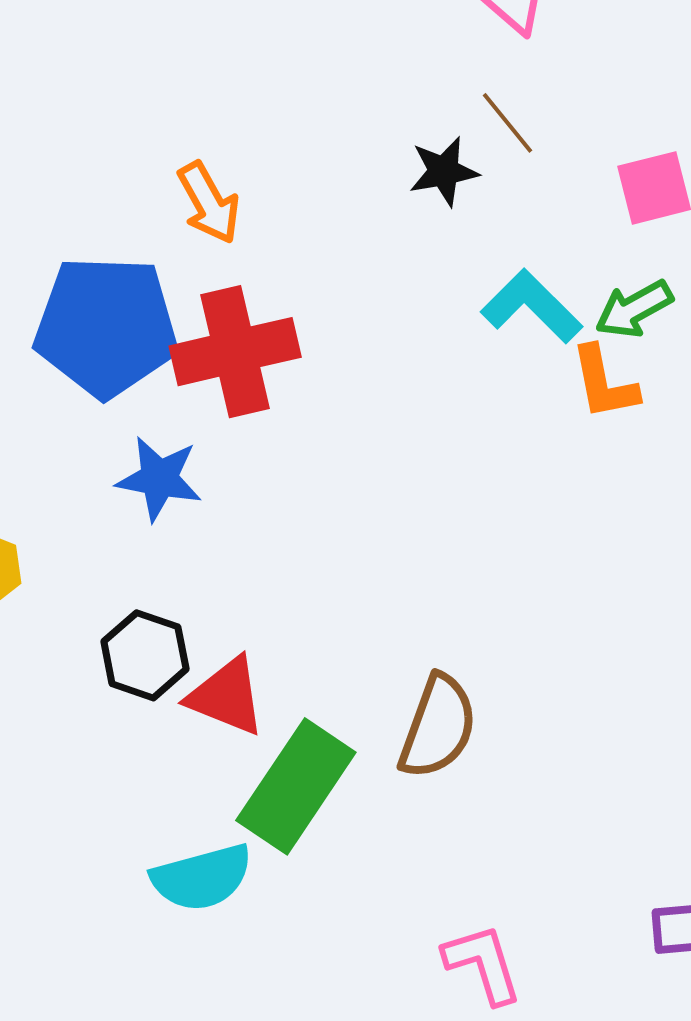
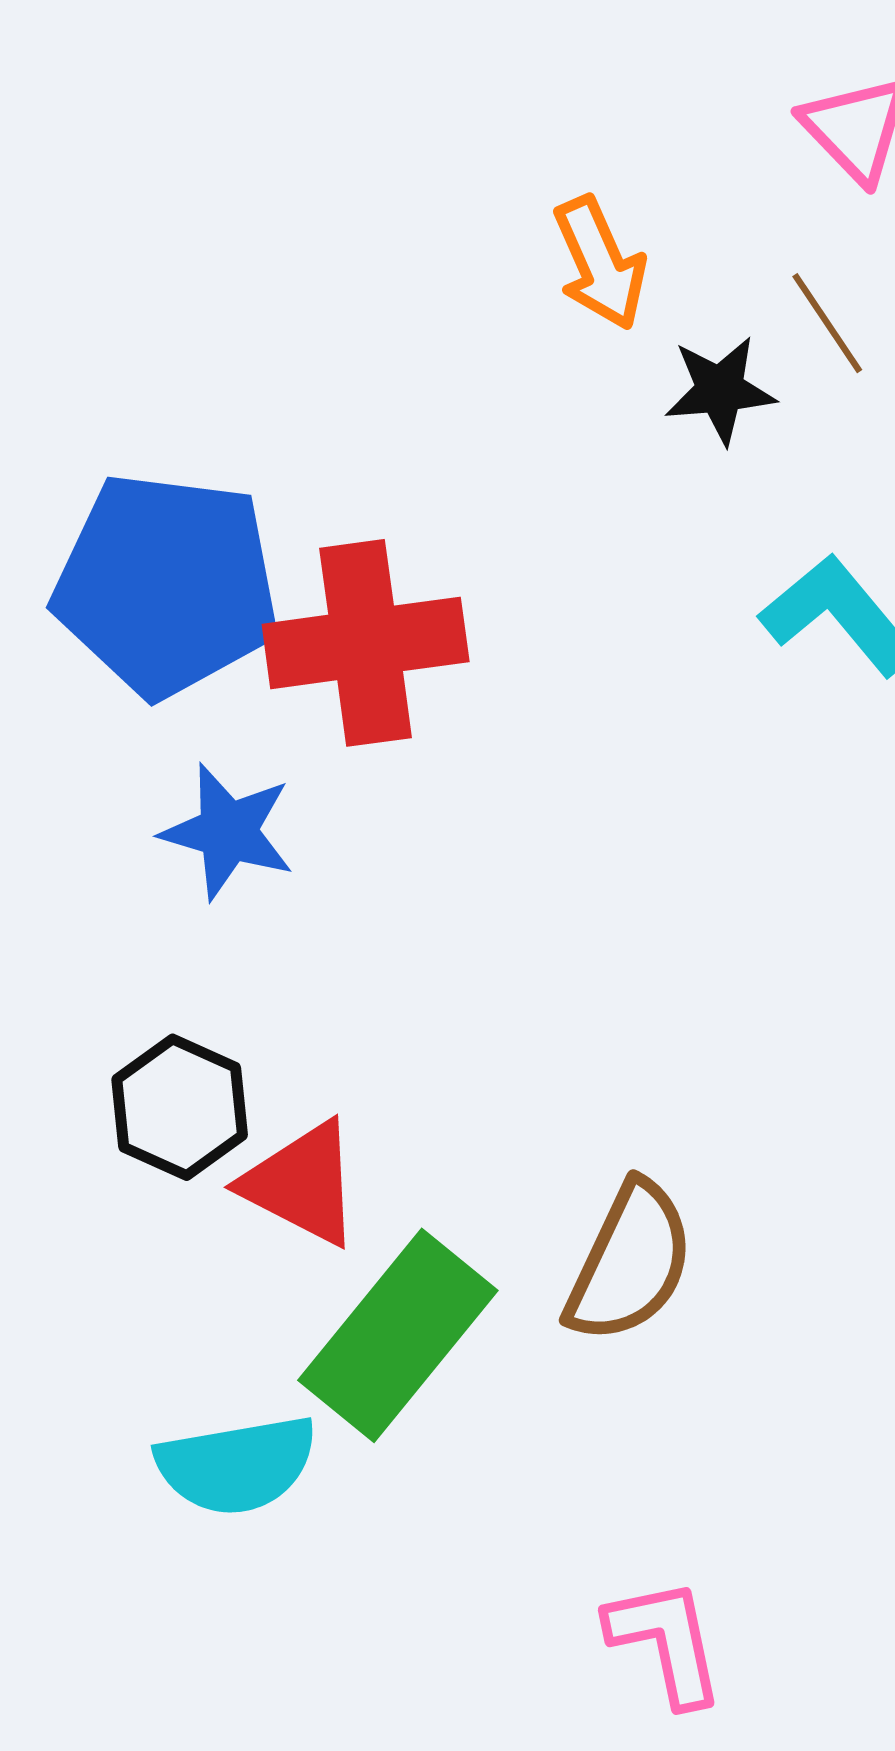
orange arrow: (209, 203) -> (600, 263), moved

